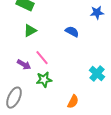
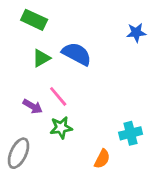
blue semicircle: (72, 32) -> (77, 54), moved, size x1.5
cyan cross: (97, 74) -> (131, 133), moved, turned 35

